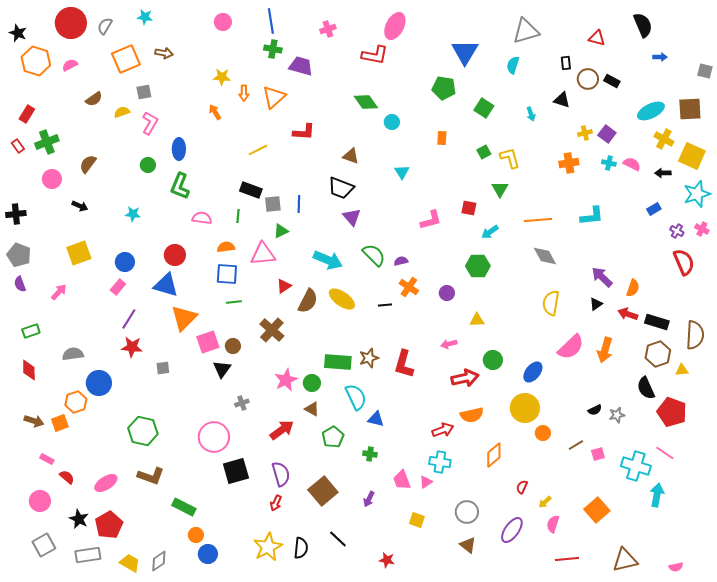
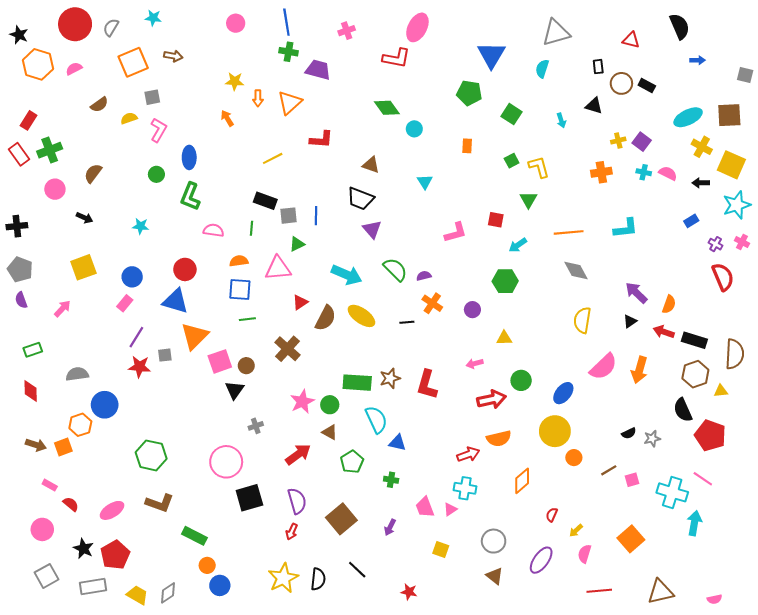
red rectangle: (18, 146) -> (19, 154), size x1.5
gray square: (163, 368) -> (165, 355), moved

